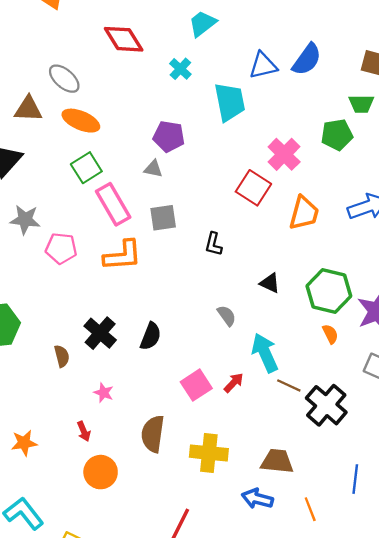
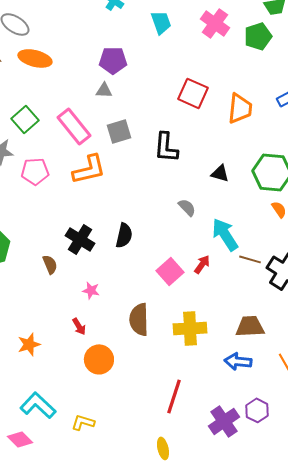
cyan trapezoid: (230, 102) -> (161, 22), size x0.7
pink cross: (284, 154) -> (215, 23), moved
green square: (86, 168) -> (25, 119), moved
black L-shape: (213, 244) -> (166, 147), size x1.5

